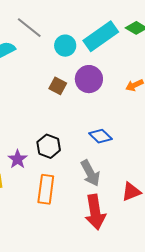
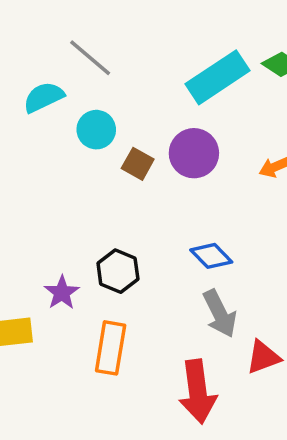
cyan circle: (65, 46) -> (96, 130), moved
gray arrow: (90, 173) -> (220, 314), moved

